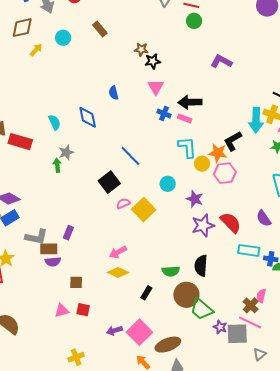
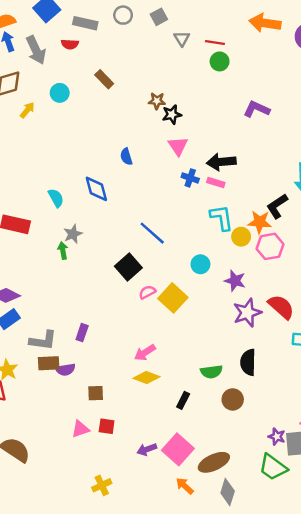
brown rectangle: (49, 249) -> (49, 363), moved
brown circle: (186, 295) -> (233, 399), size x0.7
green trapezoid: (202, 309) -> (273, 467), moved

